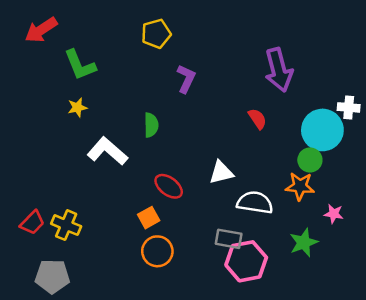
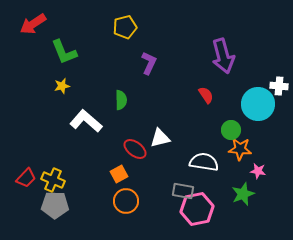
green circle: (310, 160) -> (231, 130), moved
white triangle: (221, 173) -> (160, 138), moved
pink star: (334, 214) -> (258, 171), moved
gray pentagon: (52, 276) -> (55, 205), moved

